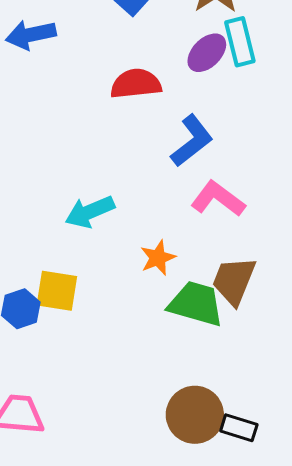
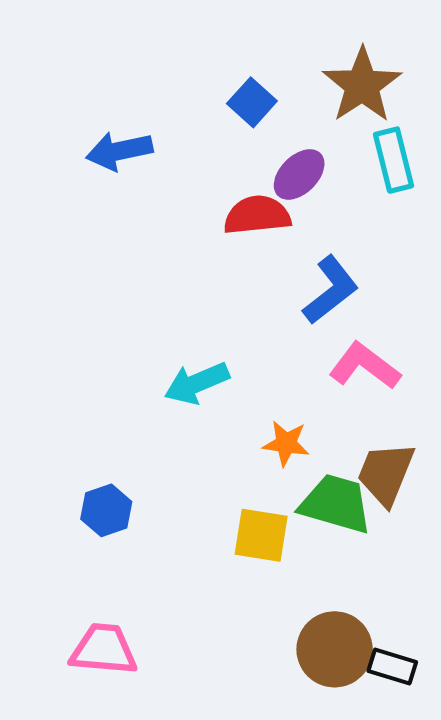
purple ellipse: (207, 53) -> (299, 174), moved
orange star: (158, 258) -> (286, 443), turned 30
yellow square: (57, 291) -> (261, 535), moved

